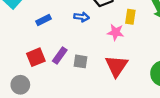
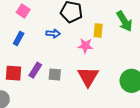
blue rectangle: (44, 20) -> (19, 39), turned -32
red square: (36, 57) -> (14, 73), turned 30

